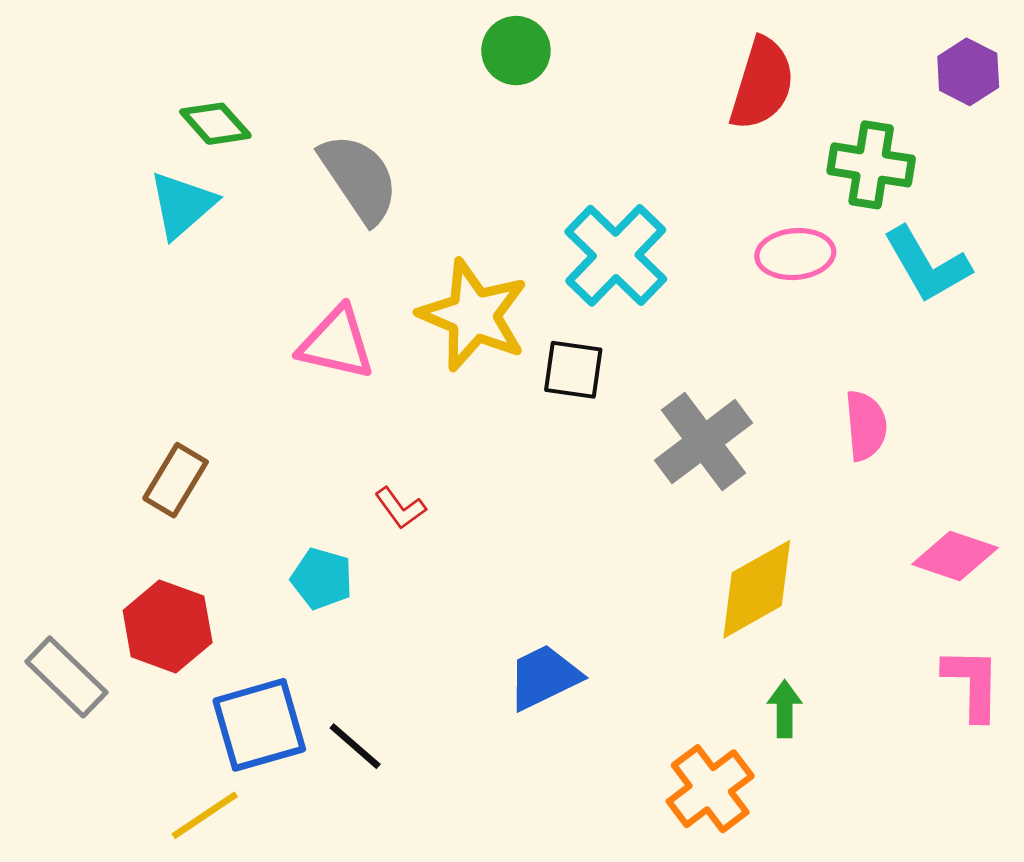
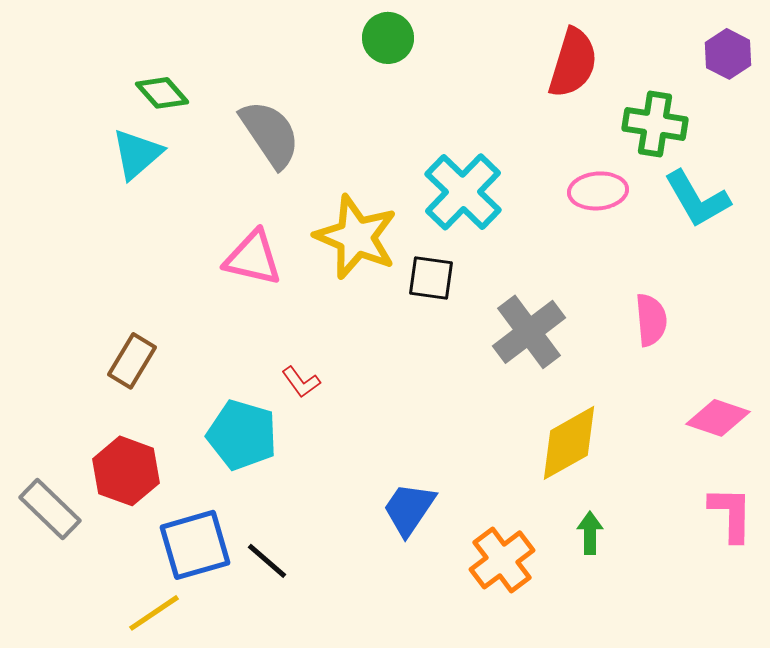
cyan pentagon: (322, 579) -> (242, 435), size x1.5
blue trapezoid: (544, 677) -> (409, 509), turned -30
orange cross: (710, 789) -> (502, 560), moved

